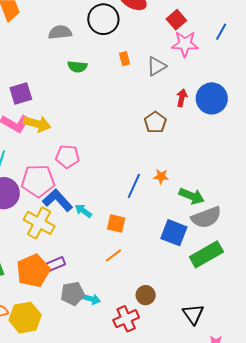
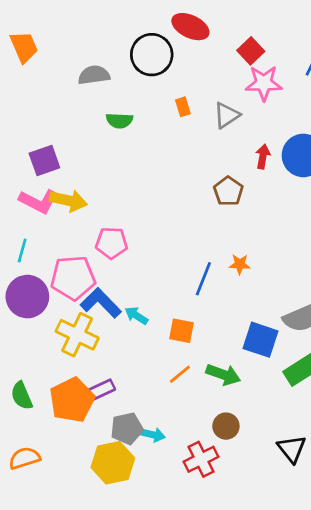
green arrow: (192, 196) -> (223, 375), moved
yellow hexagon: (25, 318) -> (113, 463), moved

